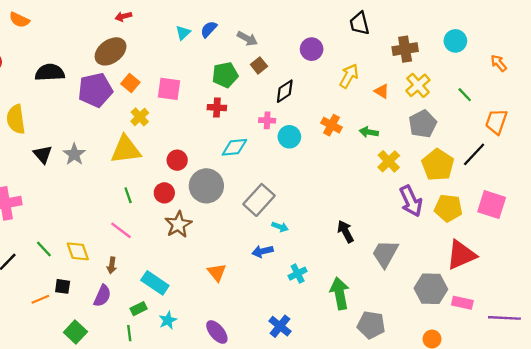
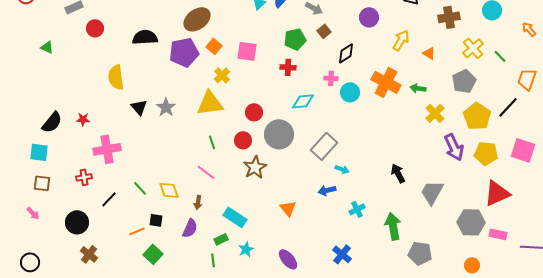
yellow cross: (418, 85) -> (473, 48), moved
orange cross: (331, 125) -> (386, 82), size x1.6
green square: (75, 332) -> (153, 254), moved

